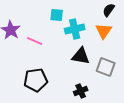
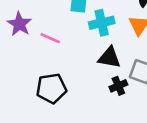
black cross: (81, 91) -> (118, 86), moved

